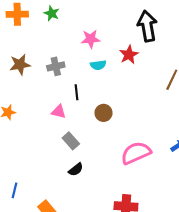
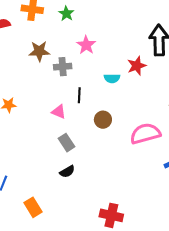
pink star: (91, 39) -> (86, 45), moved, turned 30
brown star: (20, 65) -> (39, 51), moved
cyan semicircle: (98, 65) -> (112, 78), moved
pink semicircle: (136, 153) -> (145, 134), moved

